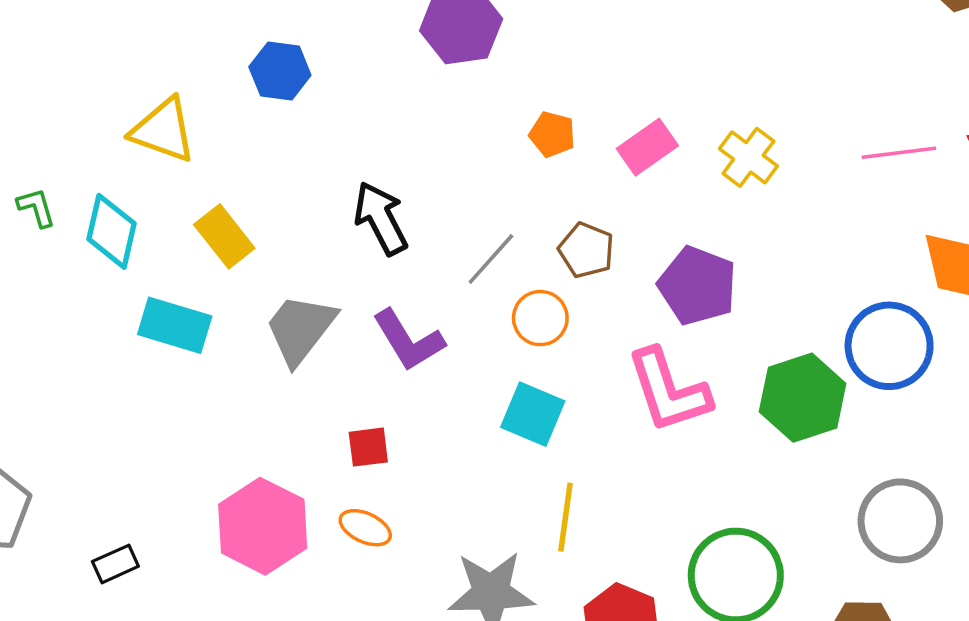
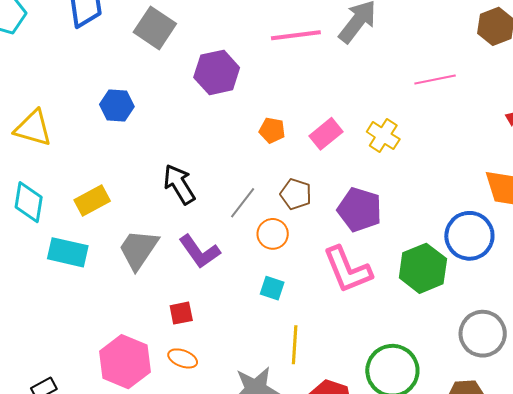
yellow triangle: (163, 130) -> (33, 128), moved
pink line: (899, 153) -> (435, 80), moved
yellow rectangle: (224, 236) -> (92, 200), turned -76
cyan square: (533, 414) -> (272, 288), size x0.7

